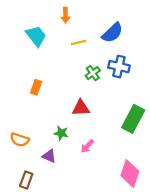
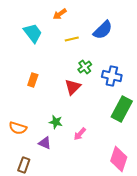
orange arrow: (65, 15) -> (60, 14), turned 56
blue cross: (119, 67) -> (112, 76), moved
red triangle: (81, 108) -> (73, 87), moved, turned -42

